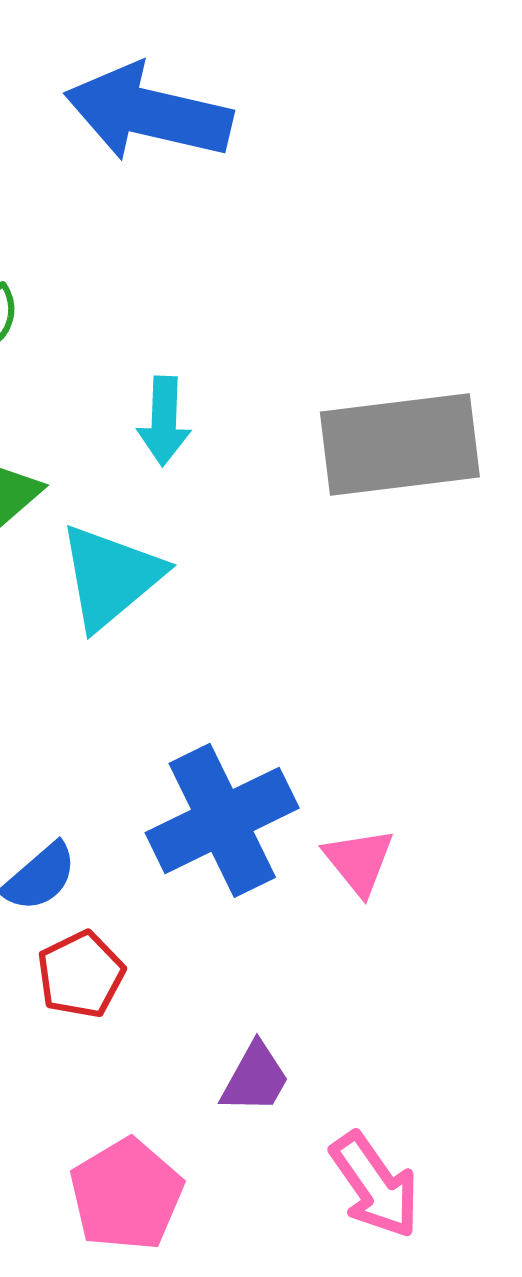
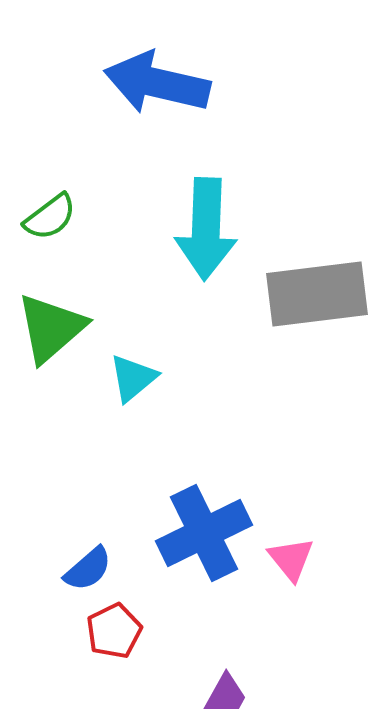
cyan arrow: (164, 421) -> (206, 229), moved, size x1.8
cyan triangle: (111, 577) -> (133, 378), size x0.7

